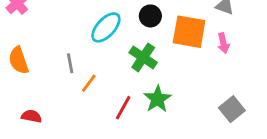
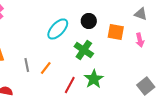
orange square: (189, 32) -> (116, 32), size x0.7
gray line: (70, 63) -> (27, 65), moved

